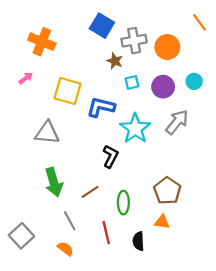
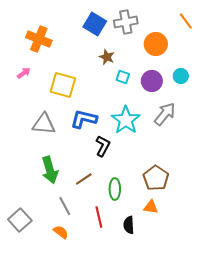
gray cross: (134, 41) -> (126, 22), moved
cyan square: (132, 82) -> (123, 77), turned 32
blue L-shape: (101, 107) -> (84, 119), moved

